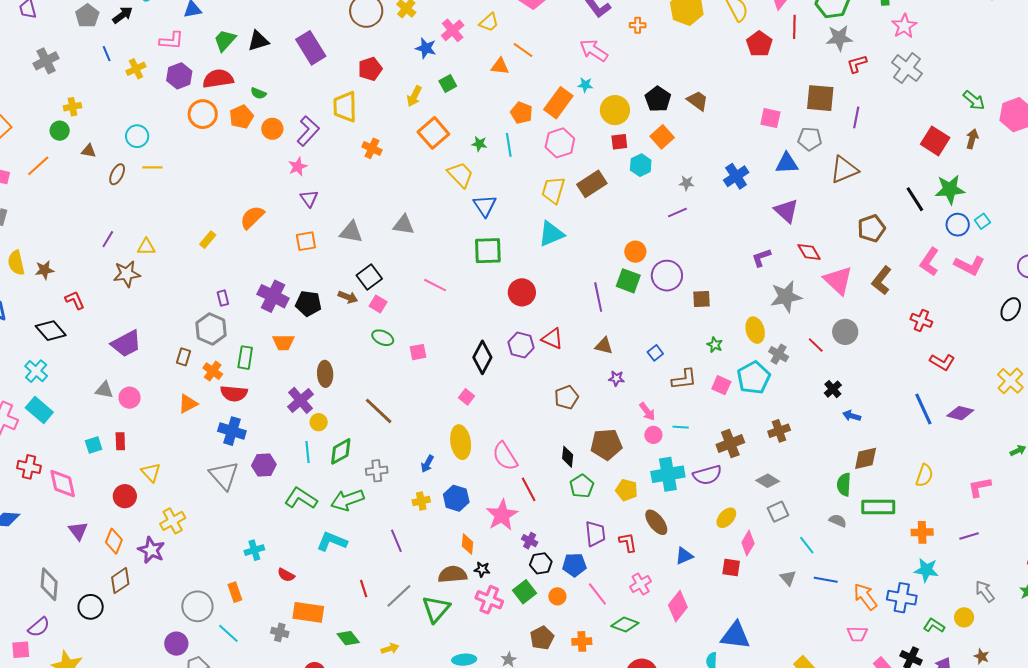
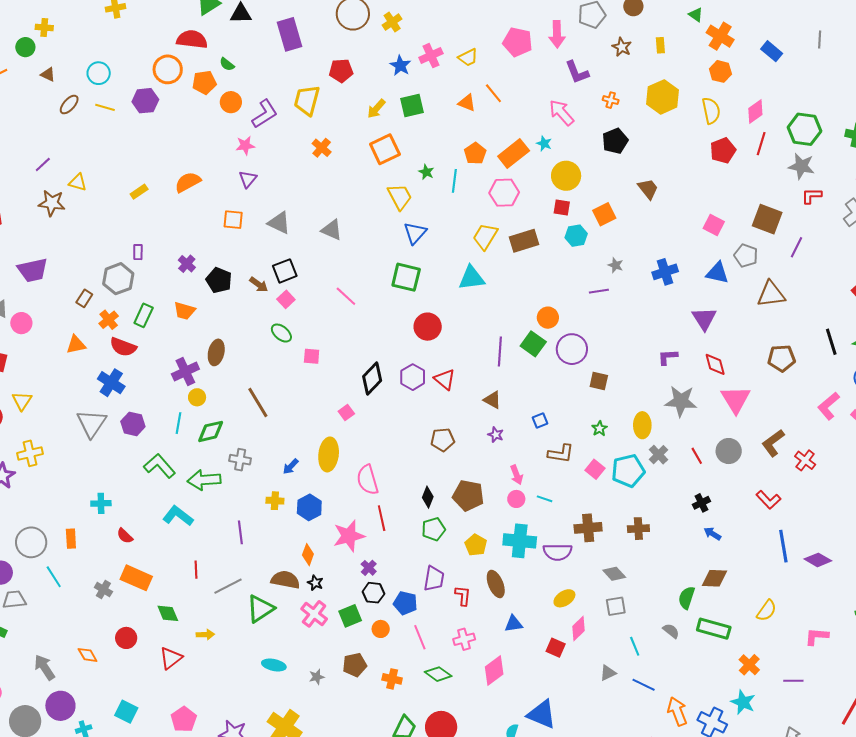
purple hexagon: (179, 76) -> (145, 101), moved
green square: (448, 84) -> (412, 105), size x1.4
black pentagon: (658, 99) -> (615, 141), moved
brown L-shape: (882, 280) -> (773, 443), moved
purple cross: (273, 296) -> (187, 264), size x0.6
red L-shape: (942, 362) -> (768, 500), moved
orange cross: (922, 532) -> (749, 665), turned 30
gray triangle: (788, 578) -> (608, 673), turned 30

